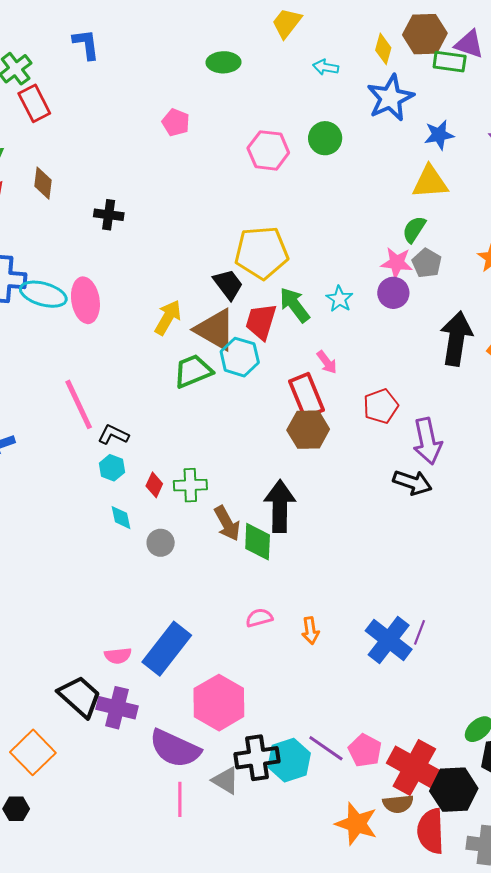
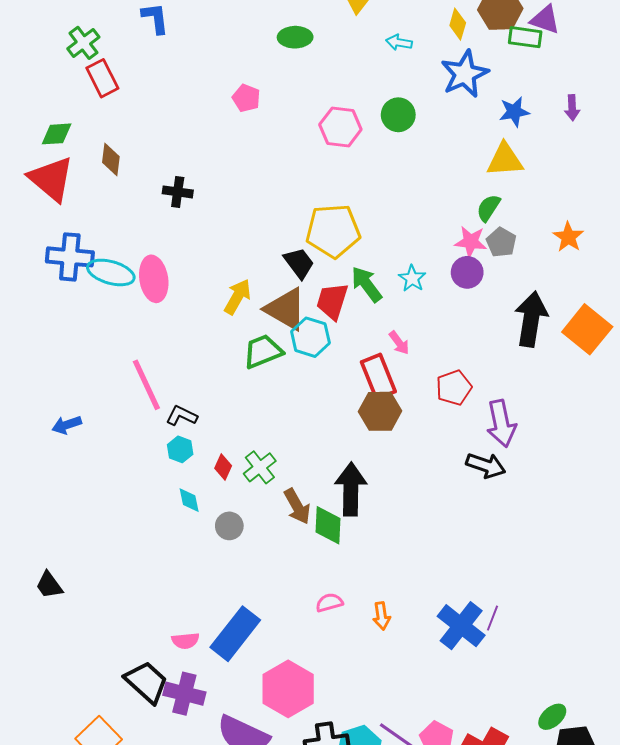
green cross: (190, 485) -> (260, 467), turned -36

